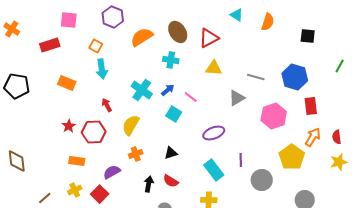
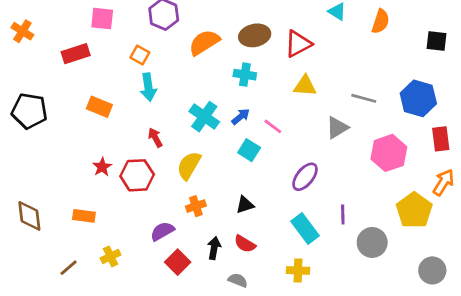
brown ellipse: (178, 32) -> (255, 35), turned -70
purple ellipse: (214, 133) -> (305, 177), turned -30
orange rectangle: (77, 161) -> (84, 216), moved
red square: (100, 194) -> (178, 262), moved

